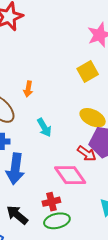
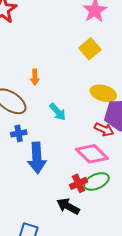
black arrow: (17, 215) -> (68, 206), moved
green ellipse: (57, 221) -> (96, 181), moved

